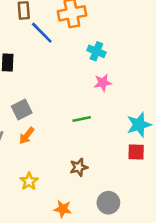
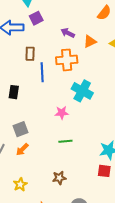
blue line: (42, 33) -> (42, 72), turned 36
cyan cross: (96, 51) -> (82, 91), size x1.5
pink star: (103, 83) -> (62, 113), moved

